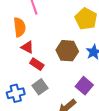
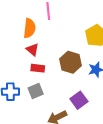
red rectangle: (37, 64) -> (38, 68), turned -40

